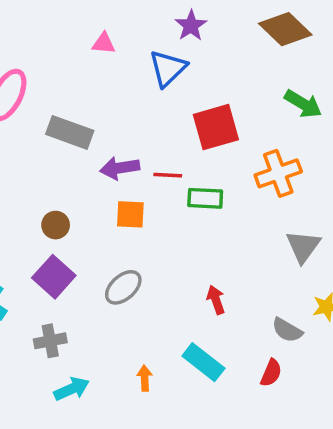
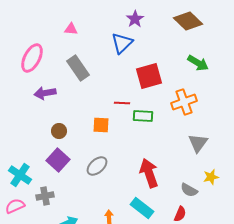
pink triangle: (104, 43) -> (71, 29), moved
gray rectangle: (70, 132) -> (78, 68), moved, turned 35
purple arrow: (120, 168) -> (45, 93), moved
red arrow: (216, 300) -> (149, 173), size x1.8
gray cross: (50, 341) -> (45, 196), moved

